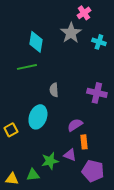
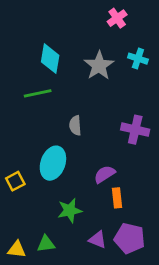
gray star: (71, 33) -> (99, 66), moved
purple triangle: (70, 155) -> (98, 240), moved
green star: (50, 161) -> (70, 210), moved

